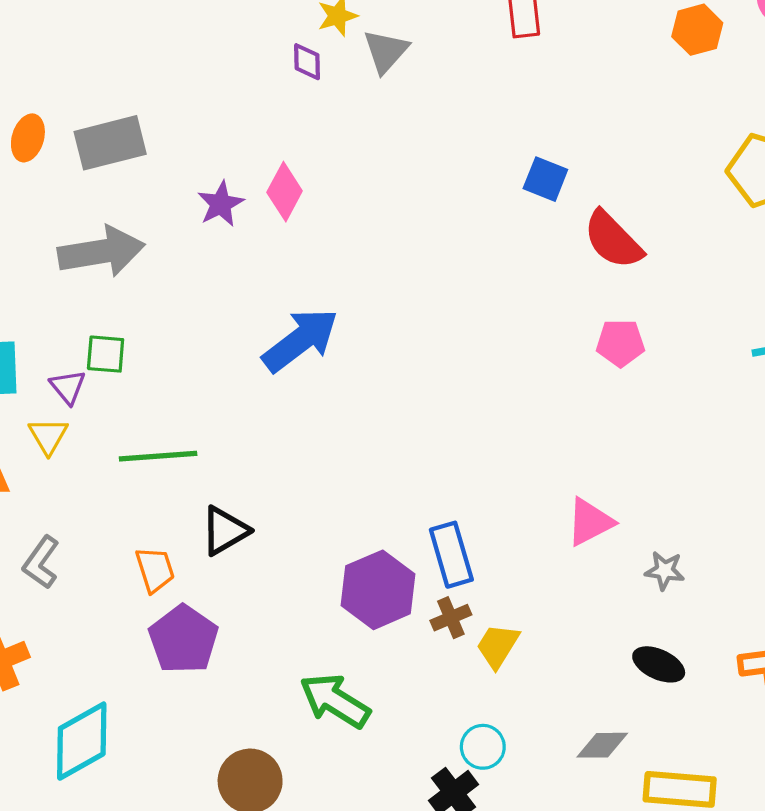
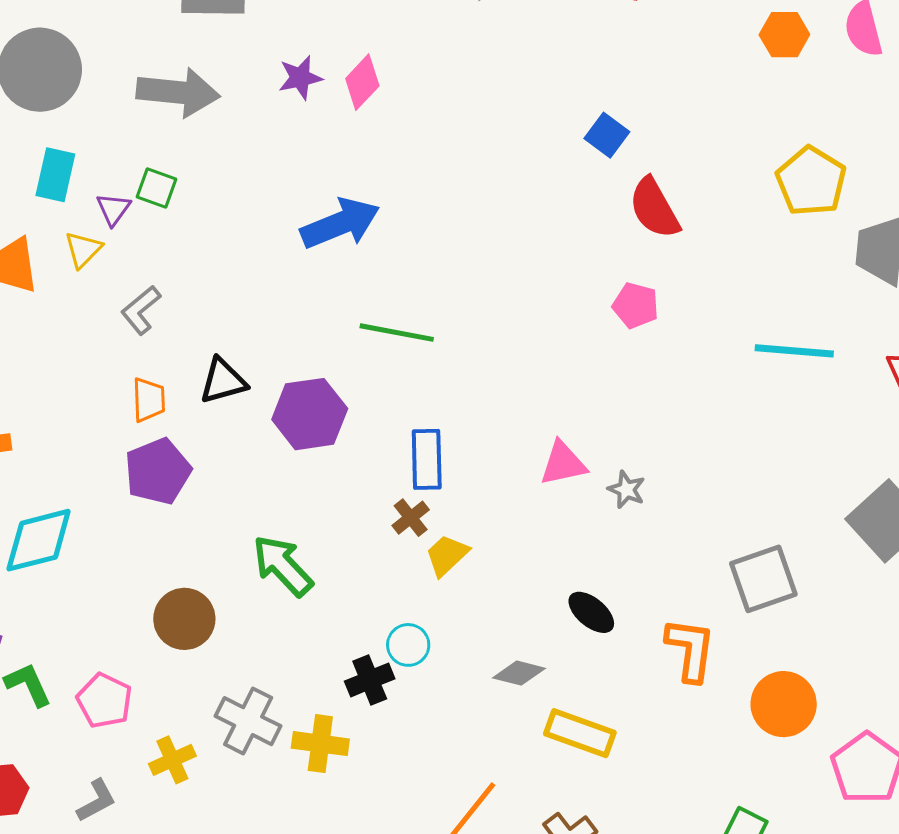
green line: (158, 456) -> (397, 333), moved
gray L-shape: (41, 562) -> (141, 310), moved
gray star: (665, 571) -> (626, 490), moved
purple hexagon: (378, 590) -> (310, 414), moved
brown cross: (451, 618) -> (411, 518), turned -30

